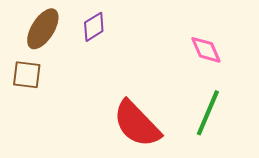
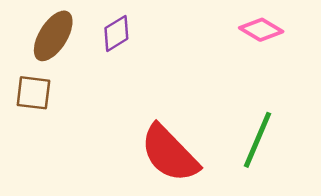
pink diamond: (206, 50) -> (261, 30), moved, turned -36

